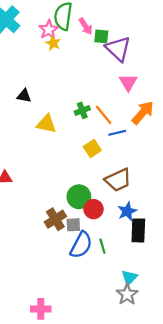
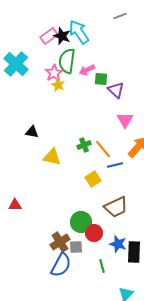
pink arrow: (86, 26) -> (87, 70), turned 98
purple triangle: (118, 49) -> (116, 90), size x0.7
blue star: (127, 211) -> (118, 244), moved, turned -30
blue semicircle: (81, 245) -> (61, 265), moved

